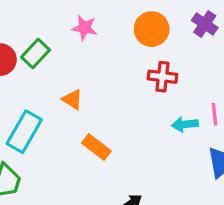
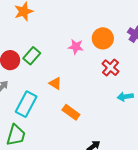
pink star: (85, 28) -> (76, 47), moved
red cross: (162, 77) -> (110, 68), turned 36

